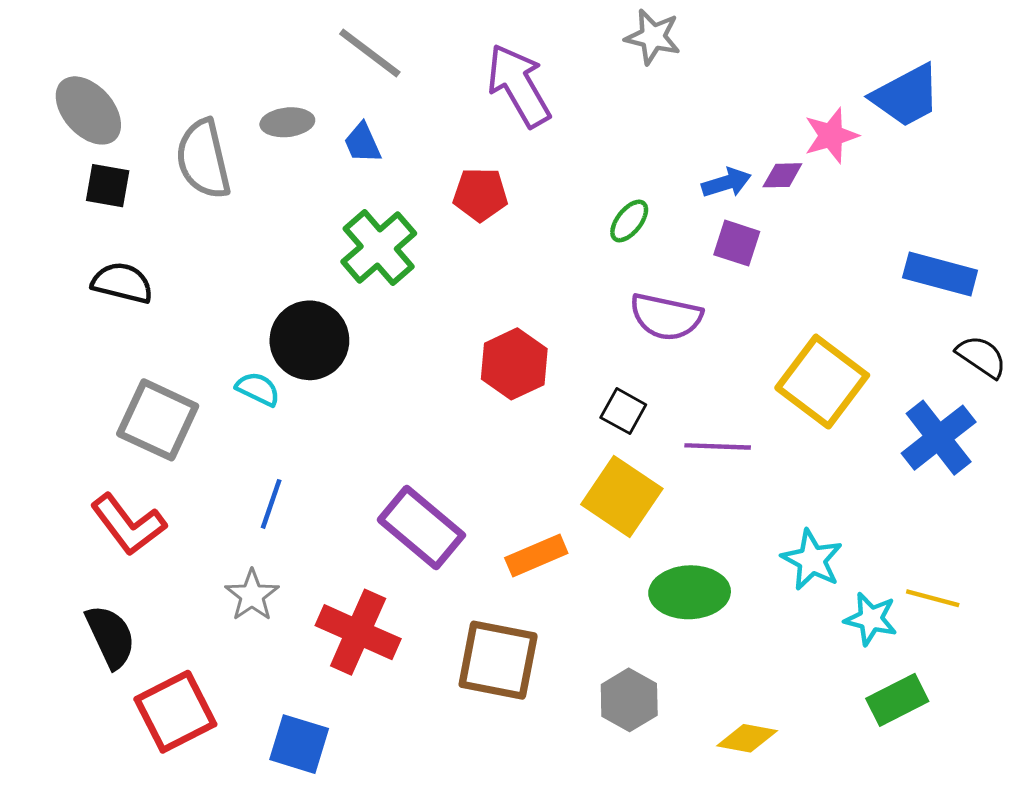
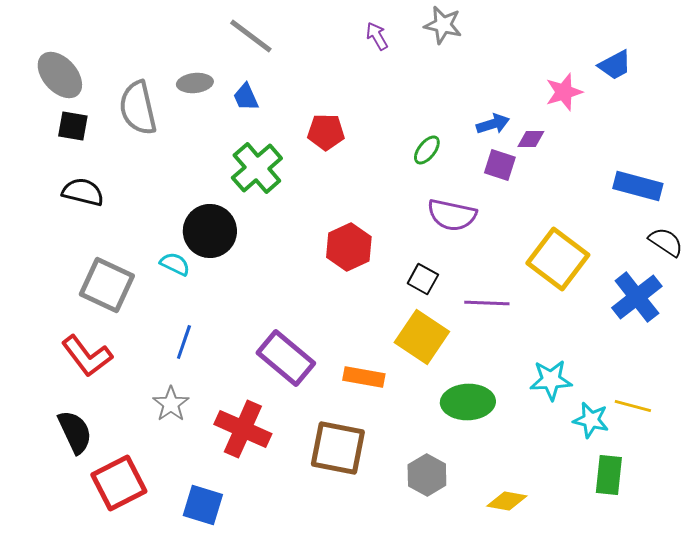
purple arrow: (519, 85) -> (377, 36), moved, size x0.5
blue trapezoid: (906, 96) -> (615, 65), size x0.7
purple diamond: (782, 175) -> (531, 139), moved
orange rectangle: (536, 555) -> (364, 377), turned 33
cyan star: (812, 560) -> (551, 380), turned -30
green rectangle: (897, 700) -> (609, 475), turned -57

